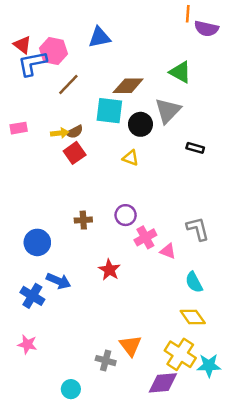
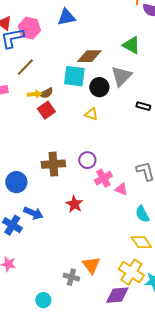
brown line: (68, 85) -> (25, 67), moved
brown cross: (83, 220) -> (53, 164), size x1.6

